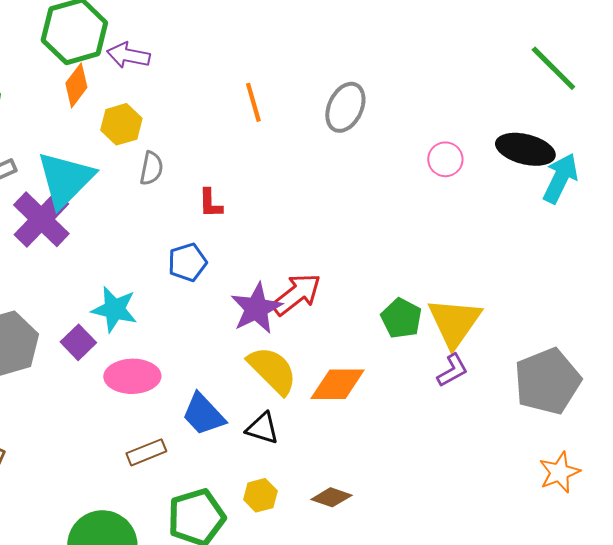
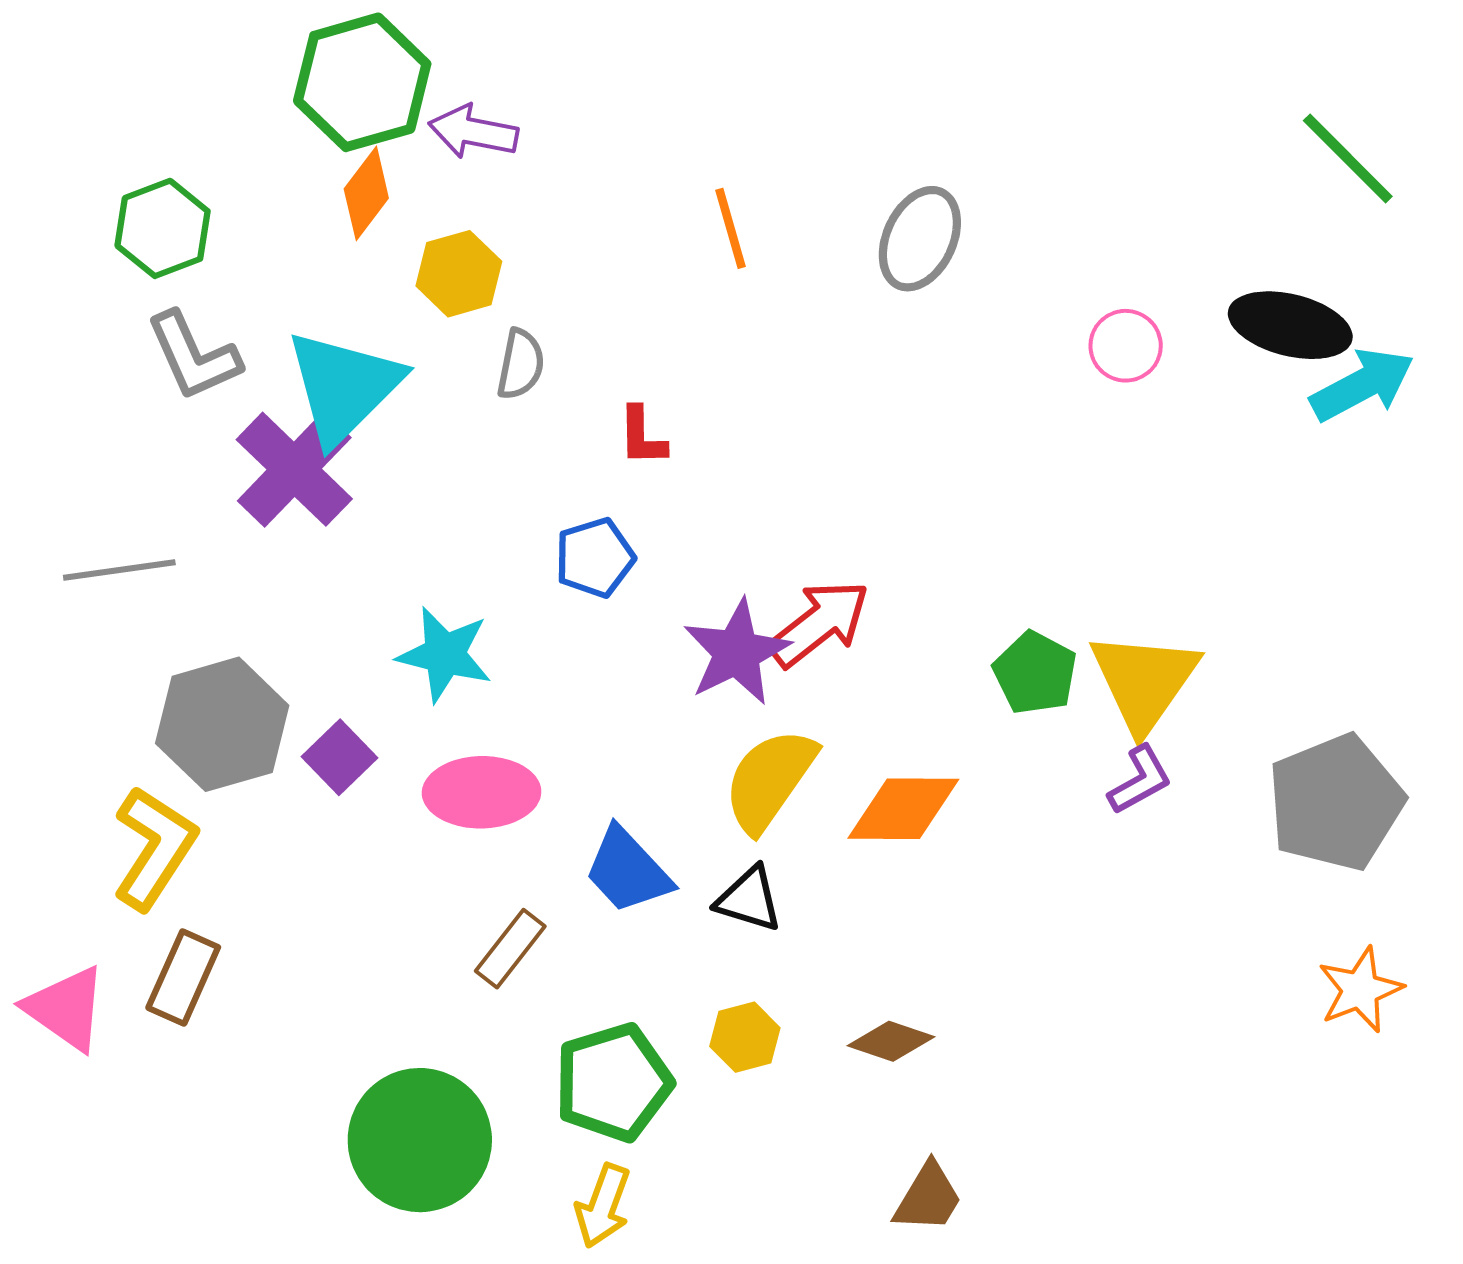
cyan arrow: (560, 178) -> (1362, 385), turned 36
purple square: (78, 342) -> (340, 757), moved
yellow semicircle: (272, 370) -> (770, 780), turned -100
brown rectangle: (146, 452) -> (510, 949), turned -30

